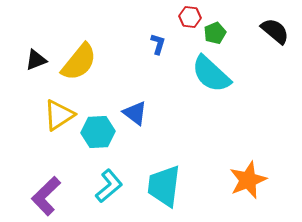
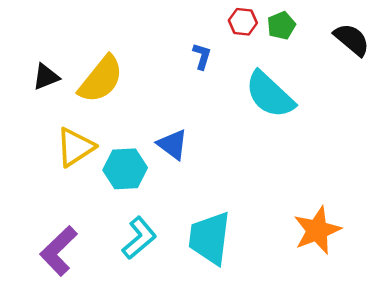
green pentagon: (215, 33) -> (281, 26), moved

